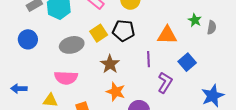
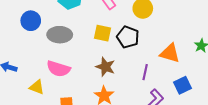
yellow square: (99, 33) -> (102, 33), turned 30
gray ellipse: (72, 45) -> (60, 35), moved
brown star: (110, 64) -> (105, 67), turned -30

